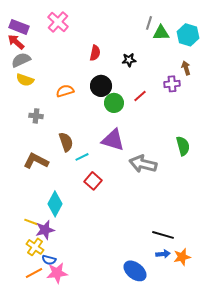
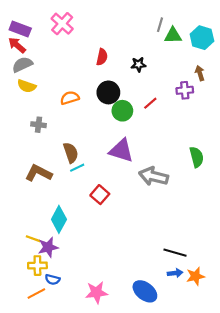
cyan line: (82, 157) -> (77, 168), moved
yellow cross: (35, 247) -> (37, 266), turned -36
pink star: (57, 273) -> (97, 292), moved

